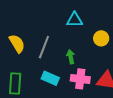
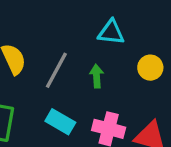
green arrow: (71, 57) -> (97, 76), moved

